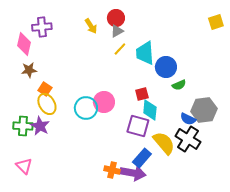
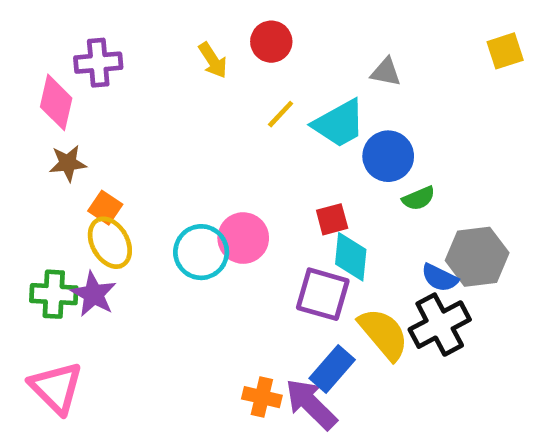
gray triangle: (117, 31) -> (386, 72), moved, turned 40
cyan trapezoid: (145, 53) -> (339, 123), turned -115
black cross: (188, 139) -> (440, 325), turned 30
pink triangle: (24, 166) -> (56, 388), size x1.4
purple arrow: (133, 173) -> (311, 404), turned -145

